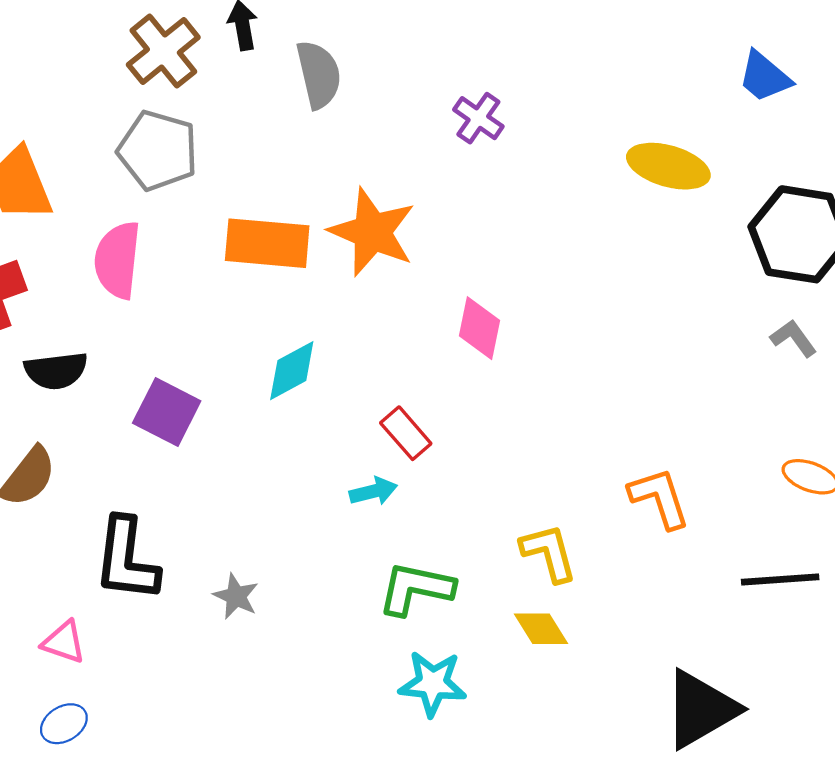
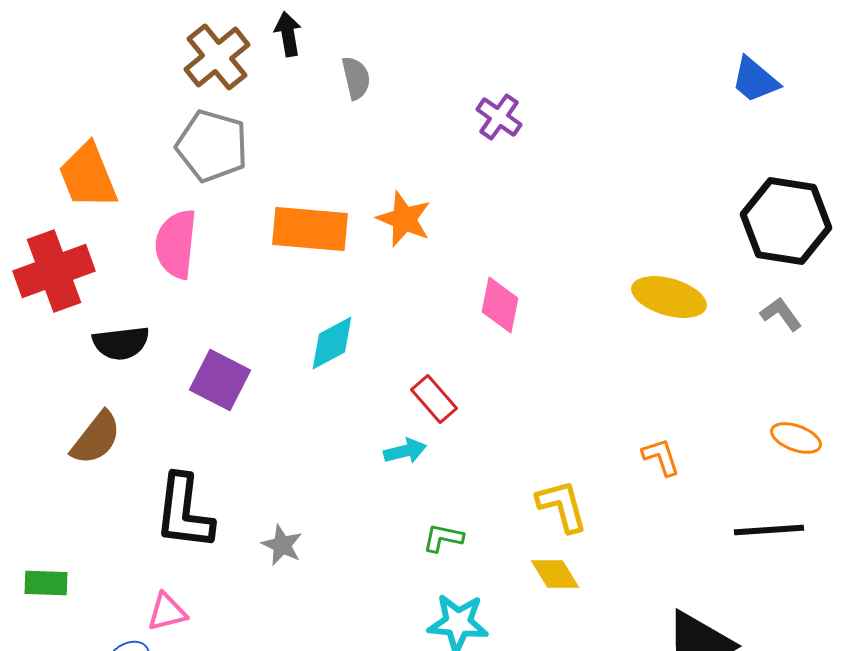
gray semicircle: (319, 74) -> (356, 78), size x0.7
yellow ellipse: (668, 166) -> (669, 297), moved
orange star: (372, 232) -> (404, 219), size x0.7
orange L-shape: (659, 498) -> (661, 457), size x0.7
green L-shape: (416, 588) -> (443, 538), size x0.6
pink triangle: (64, 642) -> (167, 612), moved, turned -33

